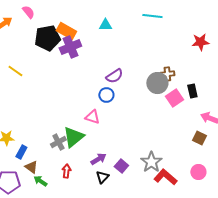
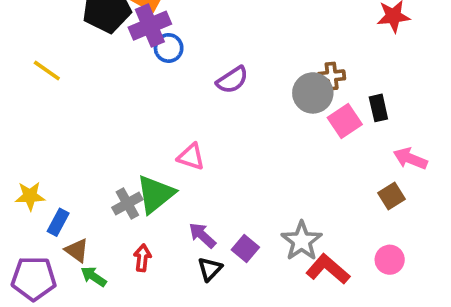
blue circle: (106, 95) -> (169, 48), moved
brown square: (199, 138) -> (392, 196), turned 32
purple arrow: (98, 159) -> (202, 235), turned -105

